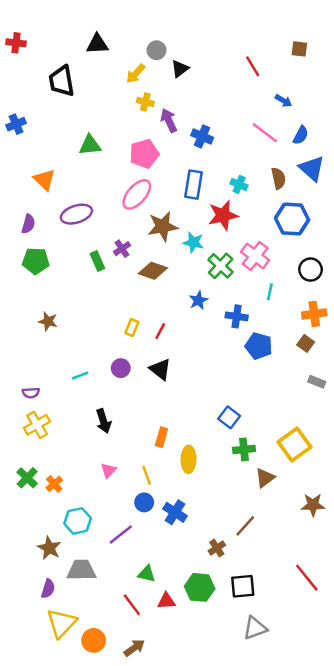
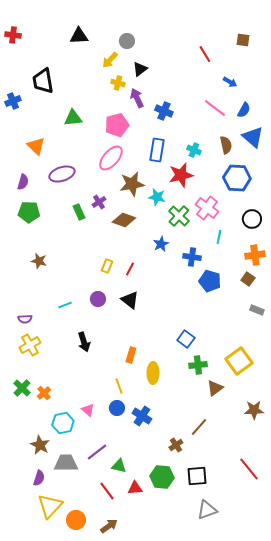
black triangle: (180, 69) -> (140, 69), moved
black trapezoid: (62, 81) -> (43, 81), moved
pink triangle: (108, 470) -> (88, 410), moved, turned -32
purple line: (121, 534) -> (97, 452), moved

